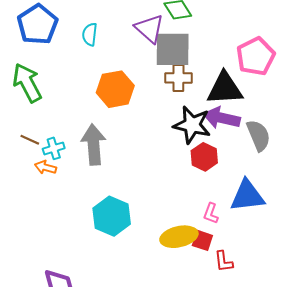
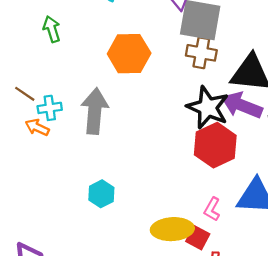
green arrow: (27, 83) -> (52, 29), moved, size x0.6
red hexagon: (204, 157) -> (215, 145), size x1.4
cyan hexagon: (112, 216) -> (101, 194), size x0.6

